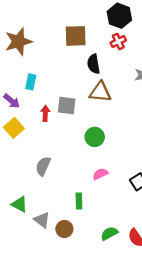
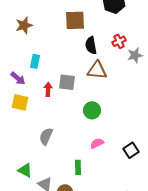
brown star: (18, 42) -> (24, 25), size x0.7
red cross: (118, 42) -> (119, 41), moved
yellow square: (14, 128) -> (20, 102), turned -36

